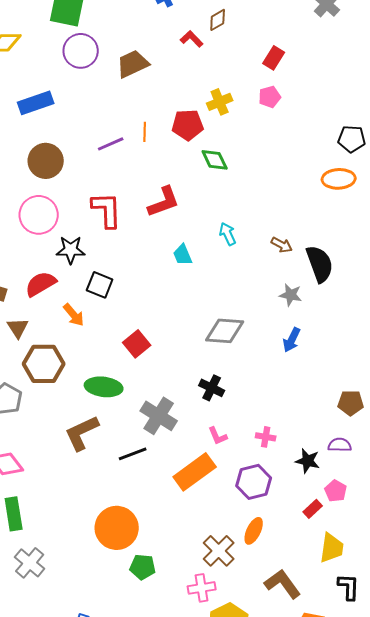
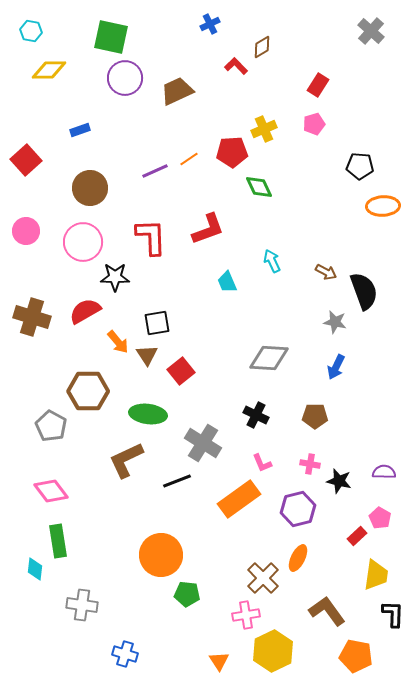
blue rectangle: (36, 103) -> (80, 130), size x0.6
orange line: (145, 132) -> (189, 159), turned 54
black pentagon: (352, 139) -> (360, 166), moved
black square: (100, 285) -> (157, 323), moved, turned -32
brown triangle: (18, 328) -> (147, 355), moved
brown pentagon: (351, 403) -> (315, 416), moved
black star: (308, 461) -> (339, 481), moved
gray cross: (30, 563) -> (82, 605), moved, turned -32

